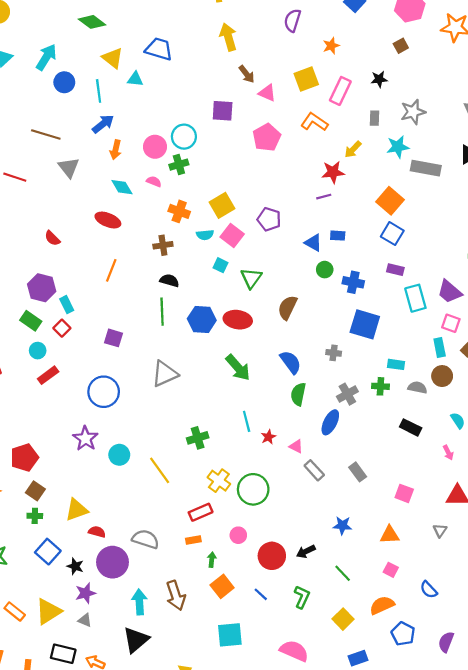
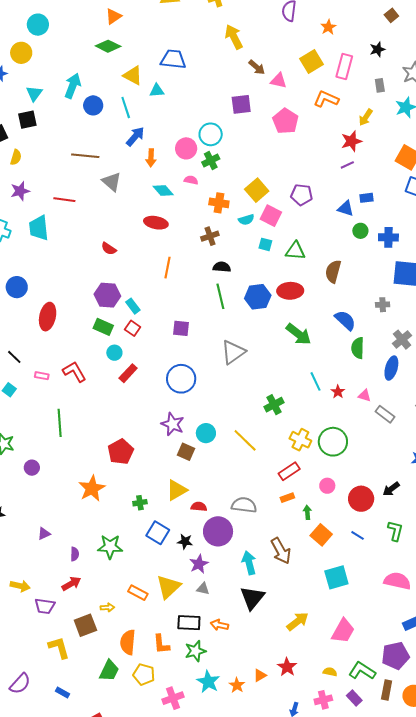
green triangle: (251, 278) -> (295, 251), turned -50
brown square: (35, 491) -> (186, 452), moved

